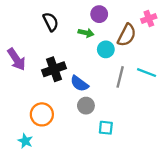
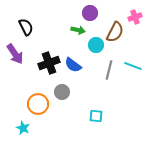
black semicircle: (51, 22) -> (26, 27), moved
blue semicircle: (79, 84) -> (73, 65), moved
gray circle: (86, 106) -> (62, 92), moved

